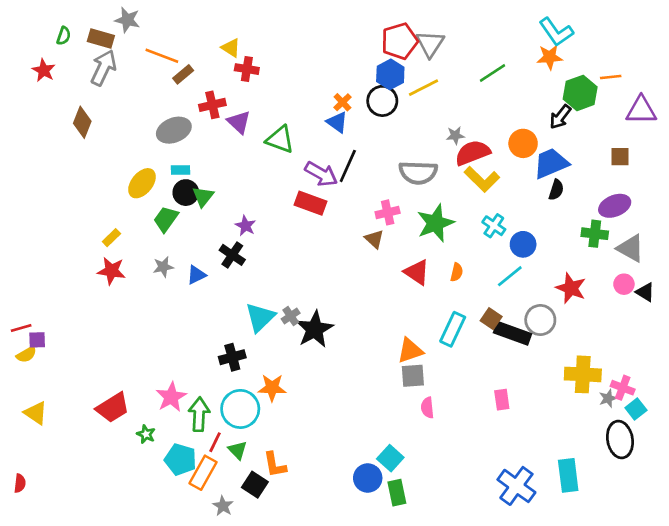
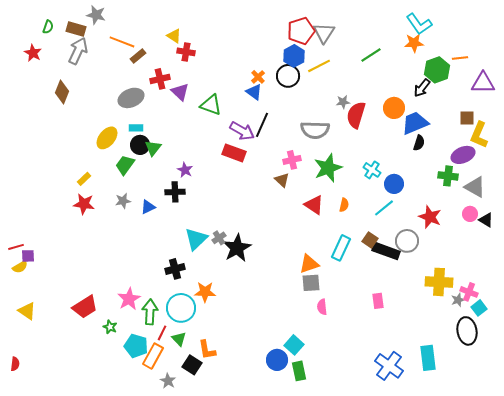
red semicircle: (473, 153) -> (356, 115), turned -52
yellow L-shape: (482, 179) -> (479, 135), moved, turned 68
black cross: (232, 255) -> (175, 192), turned -36

